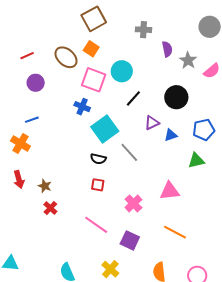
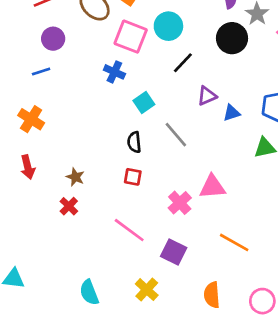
black circle: (176, 97) -> (232, 38), moved
blue line: (32, 120) -> (41, 72), moved
cyan square: (105, 129) -> (144, 103), size x0.6
black semicircle: (98, 159) -> (134, 142), turned 70
brown star: (45, 186) -> (75, 177), moved
pink triangle: (170, 191) -> (212, 187), moved

